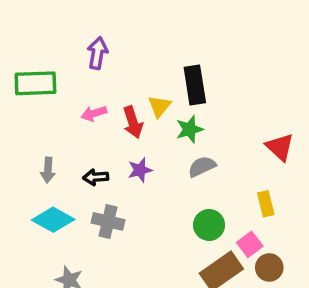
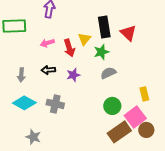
red triangle: (280, 147) -> (128, 33), moved
black arrow: (96, 177) -> (48, 70), moved
pink square: (250, 244) -> (135, 117), size x1.5

